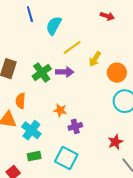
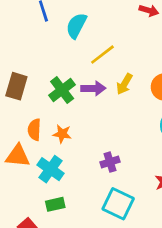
yellow arrow: (95, 59) -> (124, 84), moved
orange star: (60, 110) -> (62, 134), moved
cyan square: (66, 158) -> (118, 204), moved

